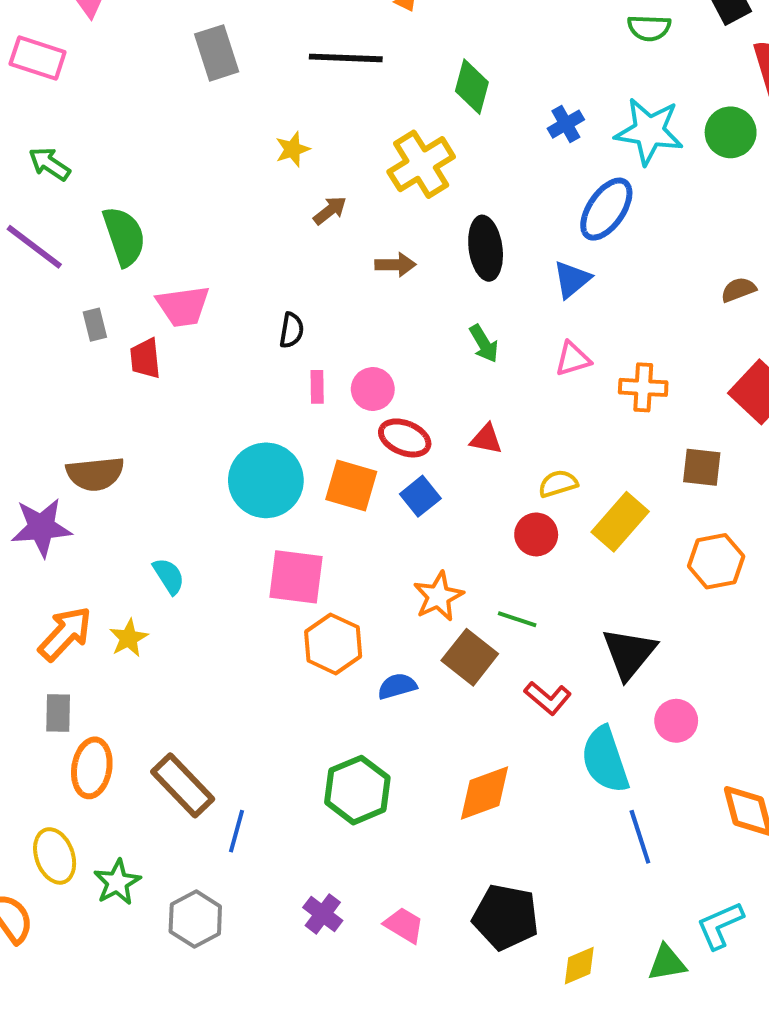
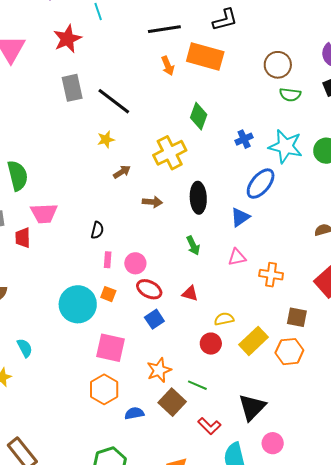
black line: (346, 58) -> (114, 101), moved, turned 30
orange square: (351, 486) -> (108, 294), moved, size x0.6
orange hexagon: (716, 561) -> (289, 352), moved
pink square: (296, 577) -> (110, 348), moved

